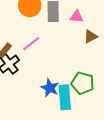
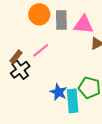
pink triangle: (77, 16) -> (83, 25), size x1.5

